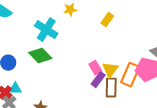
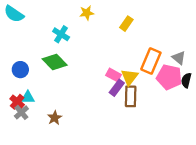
cyan cross: (46, 30) -> (61, 34), size x0.7
pink rectangle: (95, 68) -> (113, 75), turned -32
orange rectangle: (130, 75) -> (151, 61), moved

